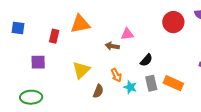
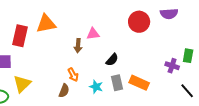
red rectangle: (54, 36) -> (20, 36), size x1.5
brown arrow: (112, 46) -> (78, 46), turned -96
yellow triangle: (81, 70) -> (22, 84), moved
orange arrow: (116, 75) -> (73, 75), moved

